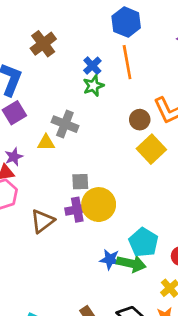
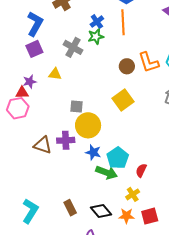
gray cross: (65, 124) -> (73, 47), moved
yellow square: (151, 149) -> (123, 100), moved
purple cross: (77, 210) -> (66, 140), moved
brown triangle: (42, 221) -> (43, 145), moved, turned 48
blue star: (110, 259) -> (93, 152), moved

